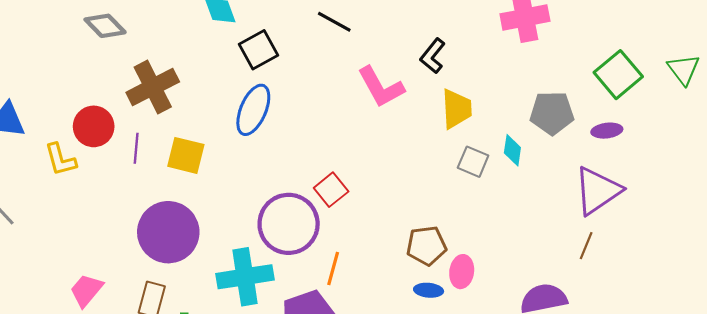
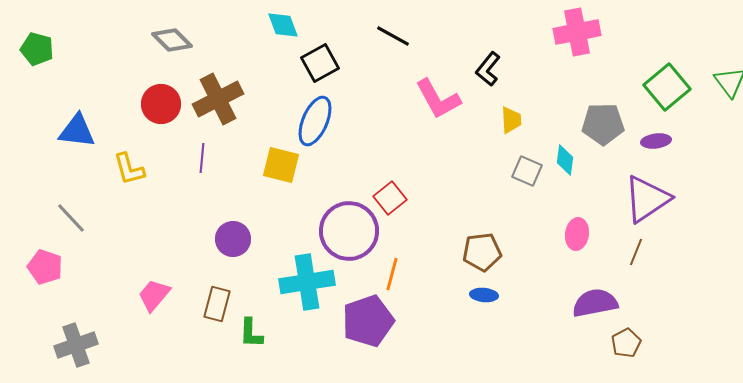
yellow trapezoid: (457, 109) -> (511, 120), size x0.7
red circle: (94, 126) -> (161, 104), moved
yellow square: (186, 155) -> (281, 165), moved
purple circle: (168, 232) -> (233, 239), size x0.6
pink ellipse: (462, 272) -> (577, 234), moved

